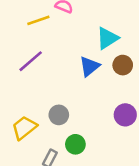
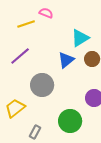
gray circle: (59, 115) -> (42, 85), moved, size x1.5
green circle: (75, 144) -> (70, 121), moved, size x1.5

